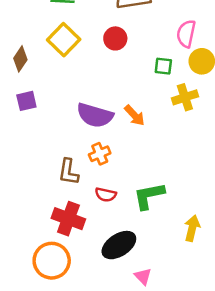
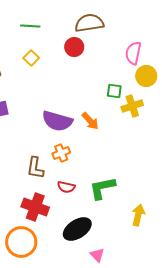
red circle: (115, 38) -> (74, 47), moved
yellow square: (64, 40) -> (31, 58), size x0.6
green square: (163, 66) -> (114, 91), moved

